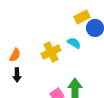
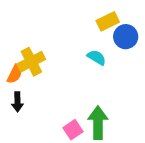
yellow cross: (51, 52) -> (31, 62), moved

